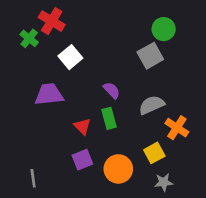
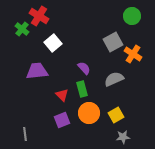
green circle: (164, 29) -> (132, 16), moved
orange cross: (177, 128) -> (133, 54), moved
orange circle: (118, 169) -> (89, 113), moved

